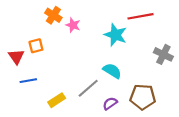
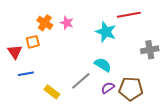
orange cross: (53, 15) -> (45, 23), moved
gray cross: (163, 54) -> (150, 50), turned -36
yellow rectangle: (57, 100) -> (52, 92), turned 70
purple semicircle: (110, 103) -> (108, 88), moved

